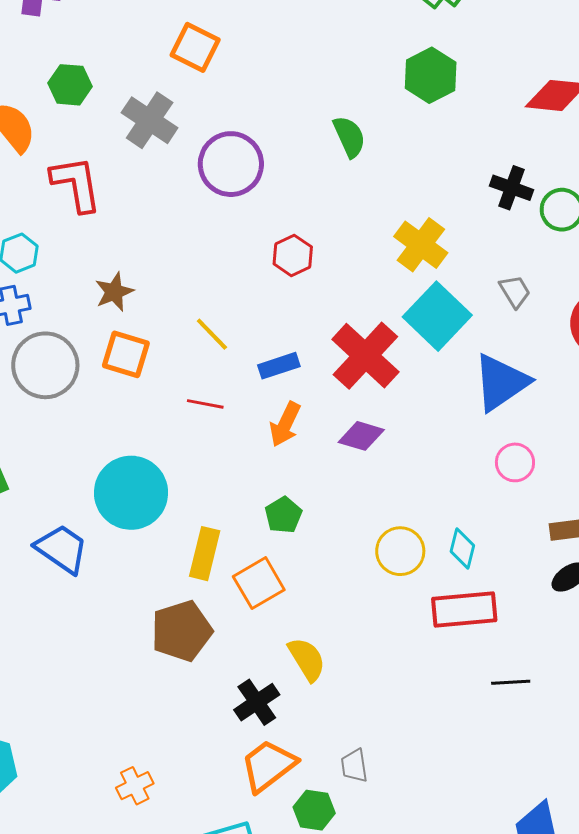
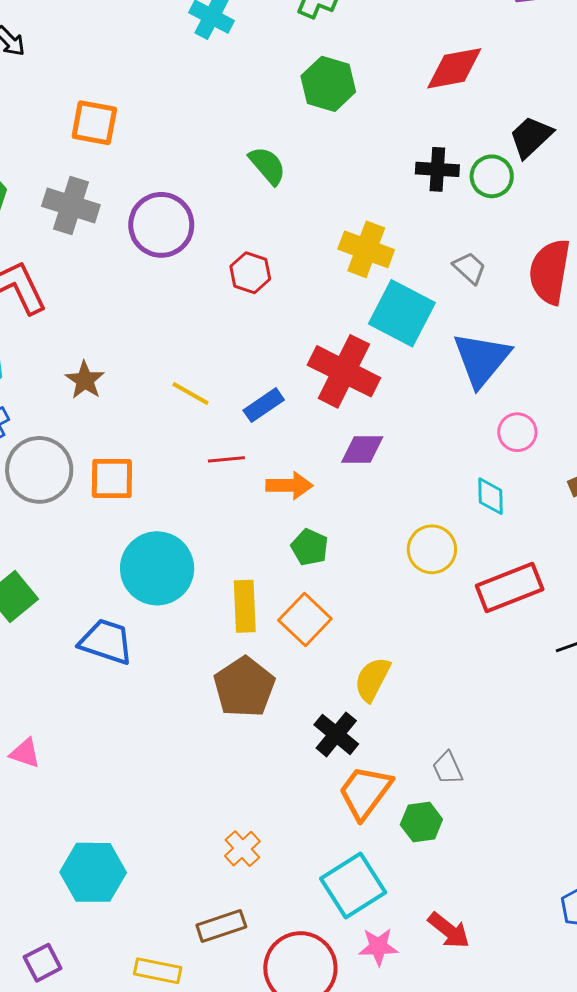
red hexagon: (293, 255) -> (250, 273), moved
orange square: (126, 354) -> (112, 478), moved
red line: (205, 404) -> (226, 459), moved
orange arrow: (285, 424) -> (289, 485), moved, turned -99
cyan diamond: (462, 549) -> (490, 496), moved
yellow semicircle: (307, 659) -> (372, 679), turned -105

